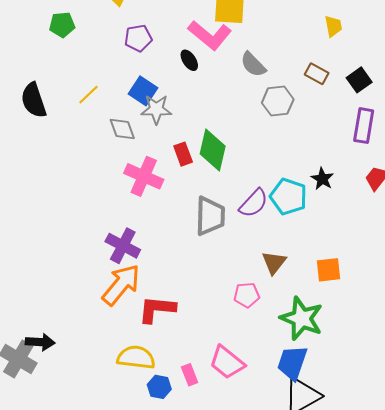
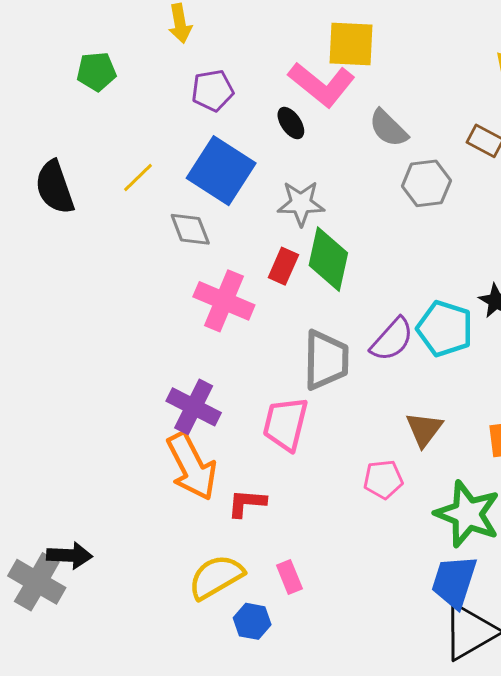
blue square: (143, 91) -> (221, 171), size x1.5
gray star: (156, 109) -> (301, 203), moved
red rectangle: (183, 154) -> (283, 266), turned 45
orange arrow: (121, 285) -> (192, 466), turned 114
red L-shape: (157, 309) -> (247, 503), size x0.7
yellow semicircle: (136, 357) -> (216, 577), turned -36
pink trapezoid: (227, 362) -> (285, 424), moved, turned 66
pink rectangle: (190, 375) -> (289, 577), moved

